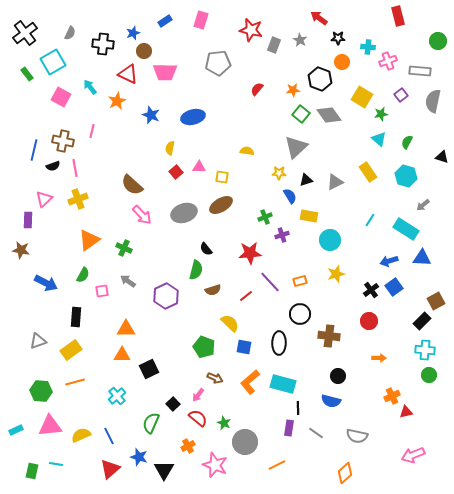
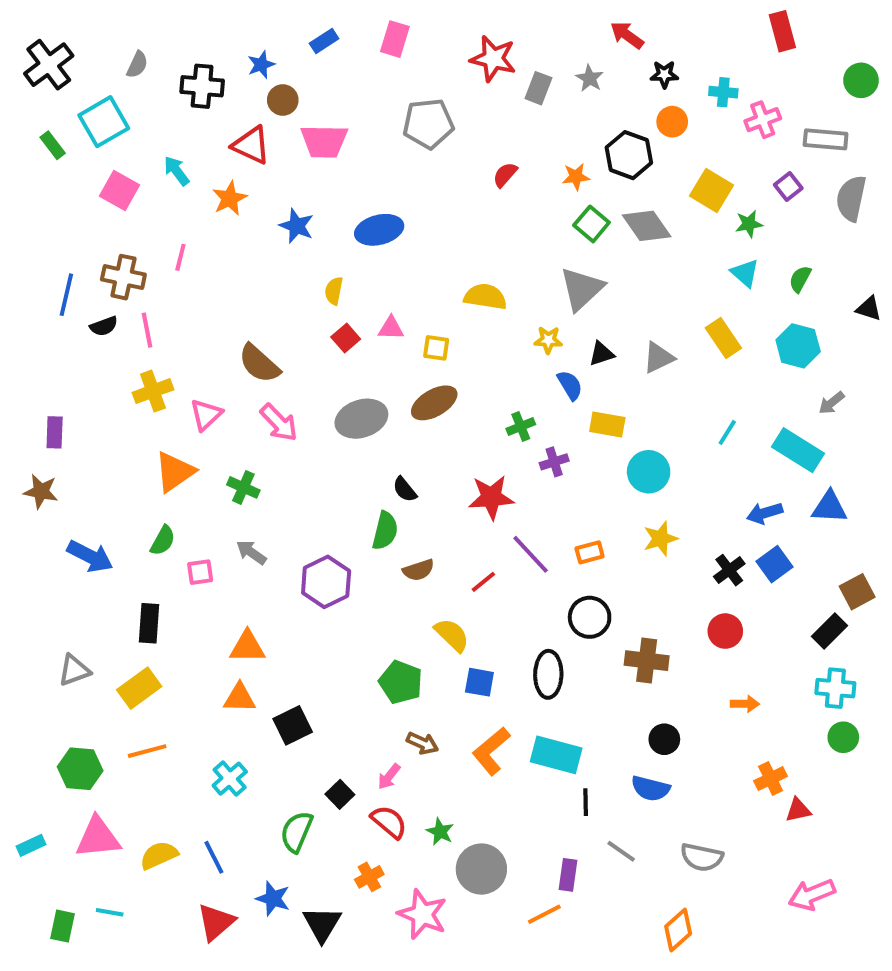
yellow semicircle: (247, 151) -> (485, 297), size x1.5
pink triangle: (44, 199) -> (206, 415), moved
purple rectangle: (289, 428) -> (568, 875), moved

